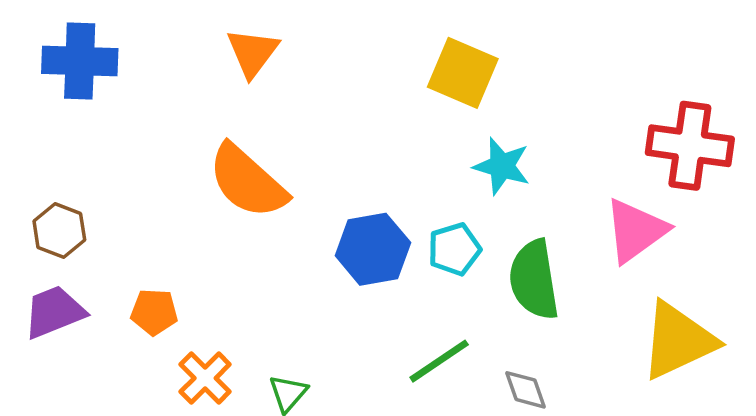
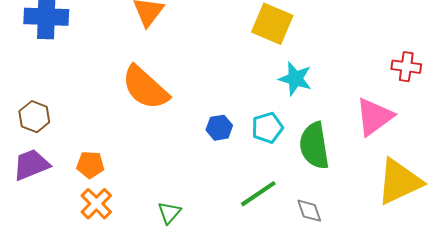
red cross: (690, 146) -> (406, 67), size x0.6
blue hexagon: (373, 249) -> (219, 128), size x0.6
orange cross: (205, 378) -> (96, 204), moved

